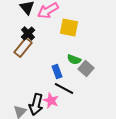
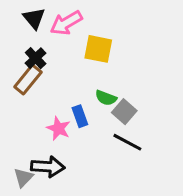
black line: (64, 88) -> (127, 142), moved
pink star: (51, 100) -> (58, 128), moved
black arrow: (36, 104) -> (48, 167), turned -100

